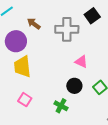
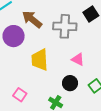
brown arrow: (34, 24) -> (32, 19), size x1.5
yellow trapezoid: (22, 67) -> (40, 60), moved

